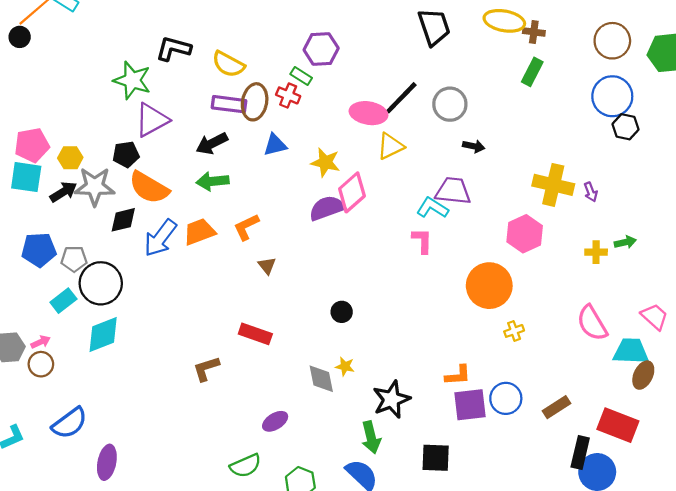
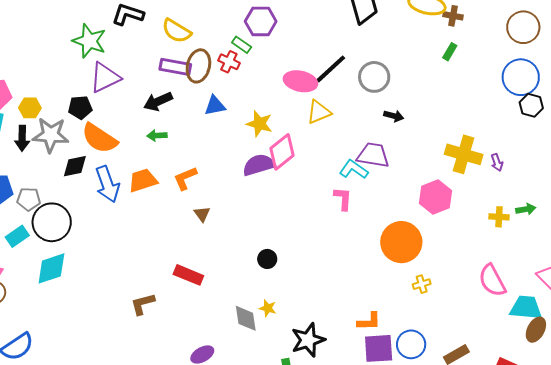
green rectangle: (532, 72) -> (450, 52), size x0.7
green arrow: (213, 181) -> (157, 135), size x0.7
black arrow: (63, 192) -> (22, 138), turned 120
blue arrow: (160, 238) -> (107, 184), turned -60

